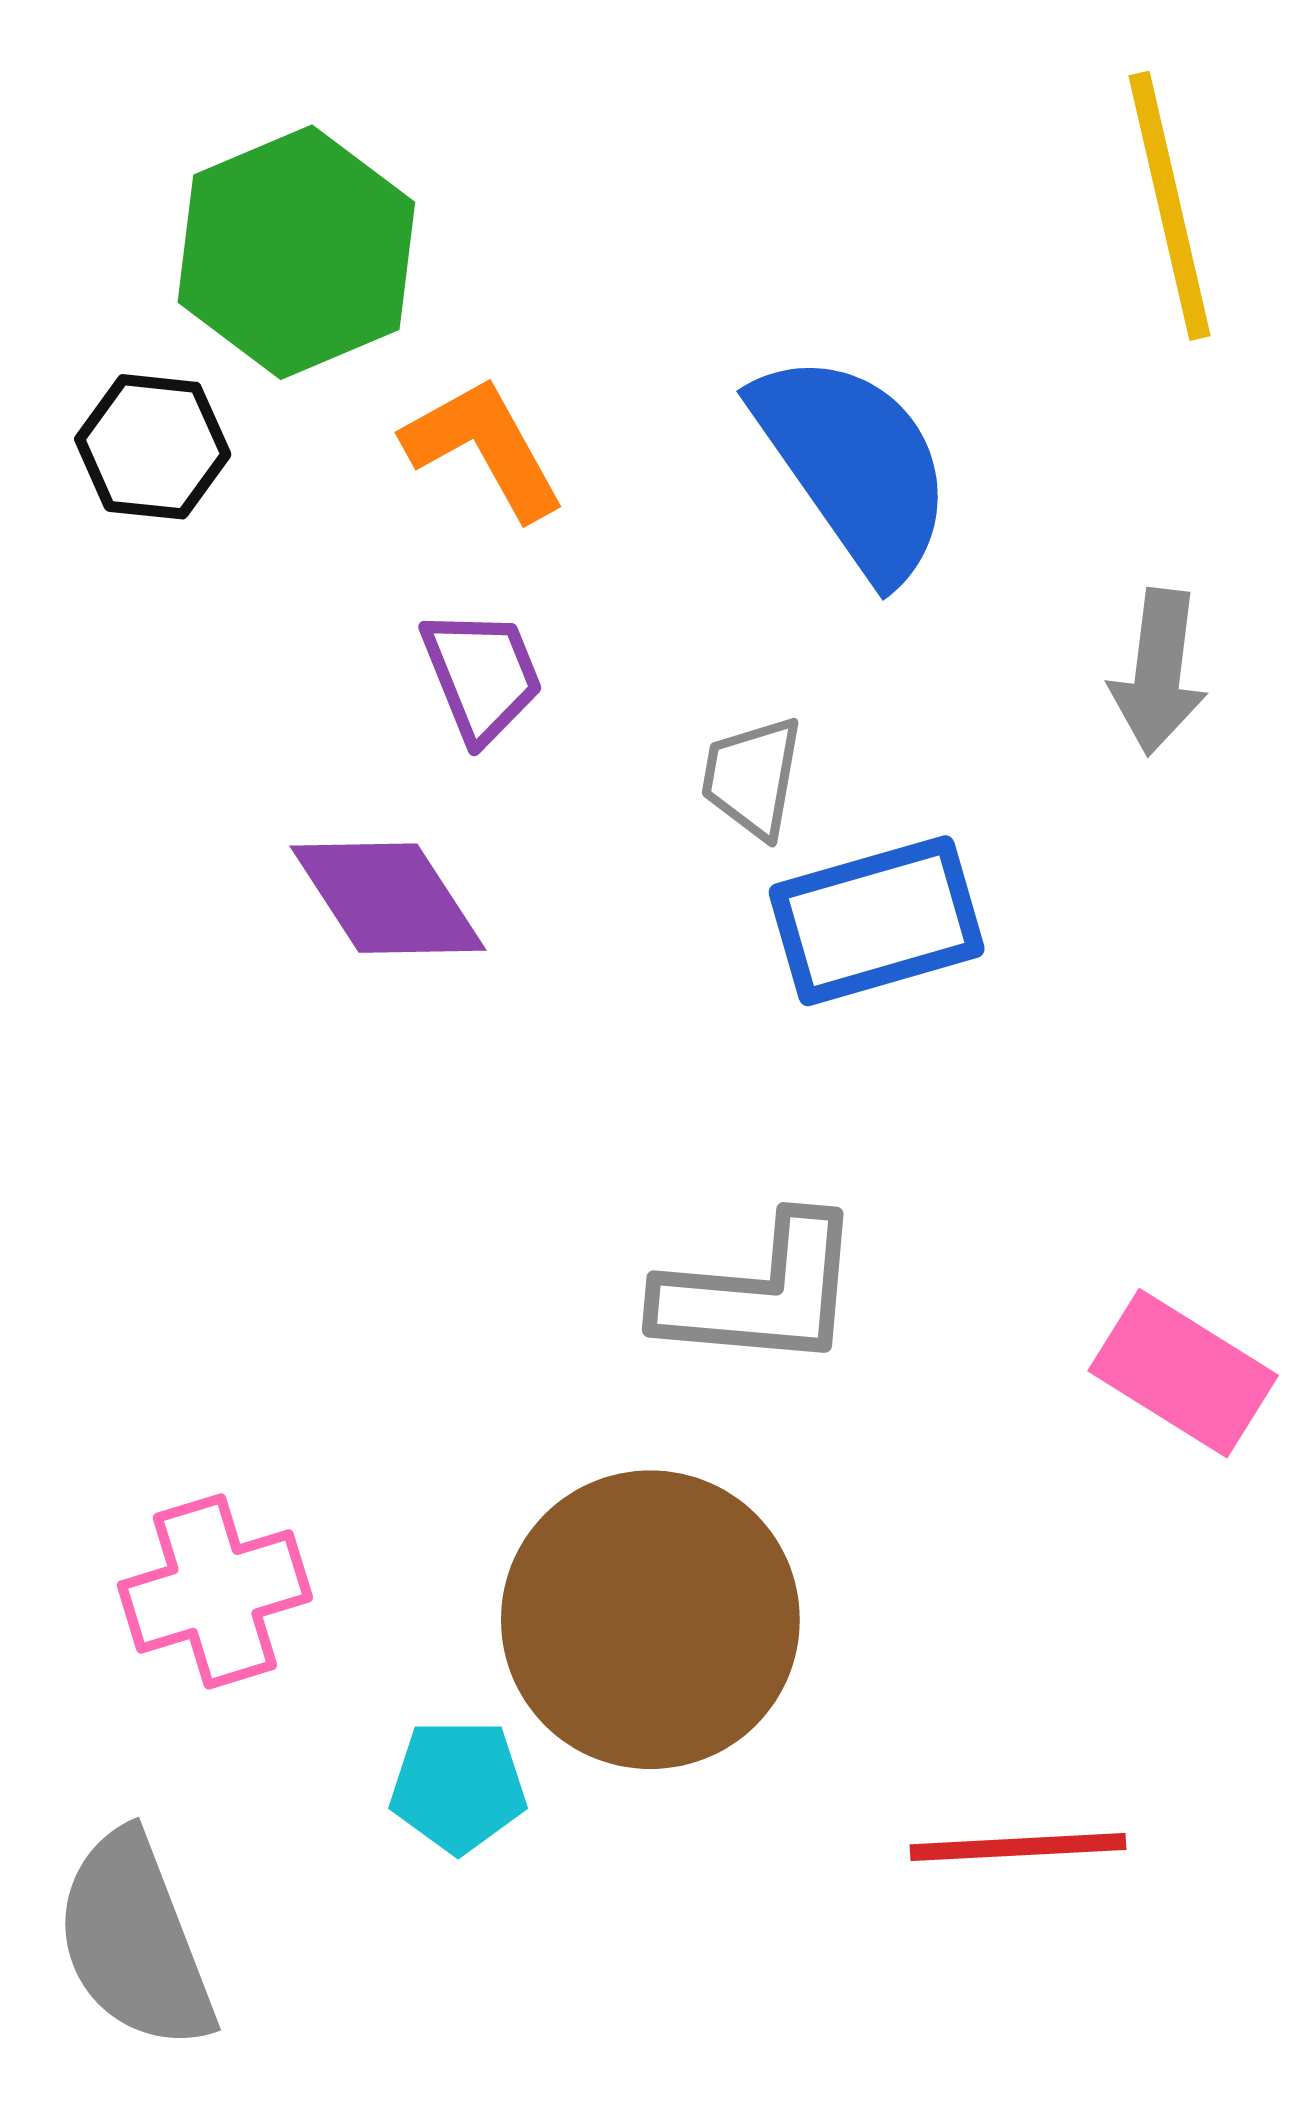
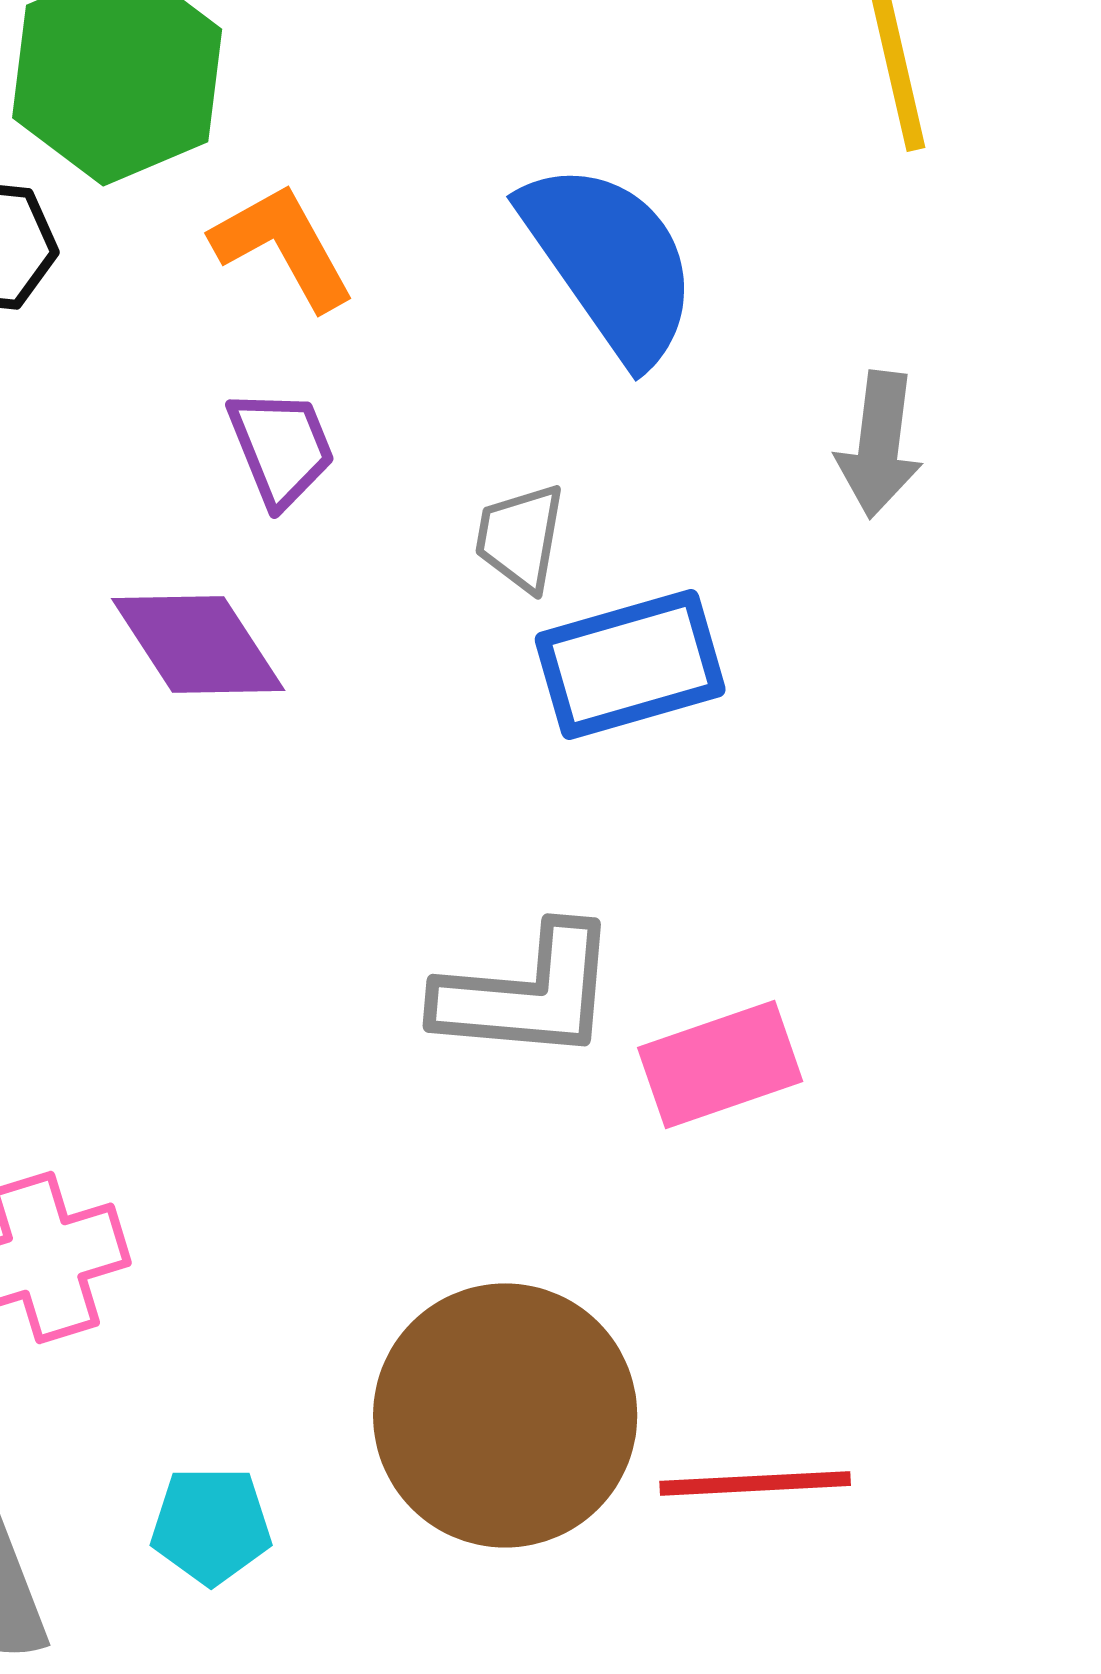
pink rectangle: (1183, 1373) -> (720, 1064), moved, turned -51
brown circle: (650, 1620) -> (505, 1415), moved
cyan pentagon: (458, 1786) -> (211, 1525), moved

